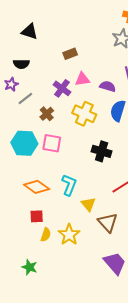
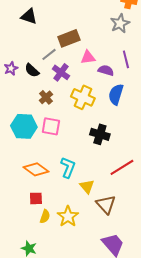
brown rectangle: (70, 54) -> (69, 38), size x1.5
black semicircle: (21, 64) -> (32, 70), moved, turned 42
pink triangle: (82, 79) -> (88, 57), moved
gray line: (25, 99) -> (49, 54), moved

